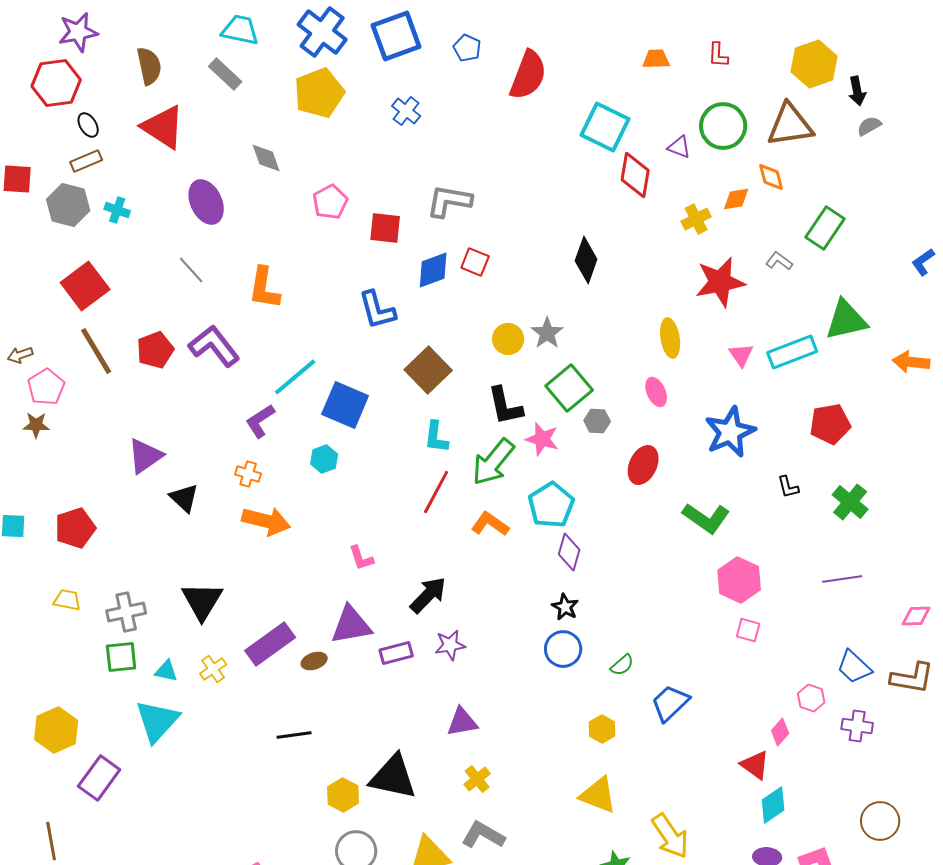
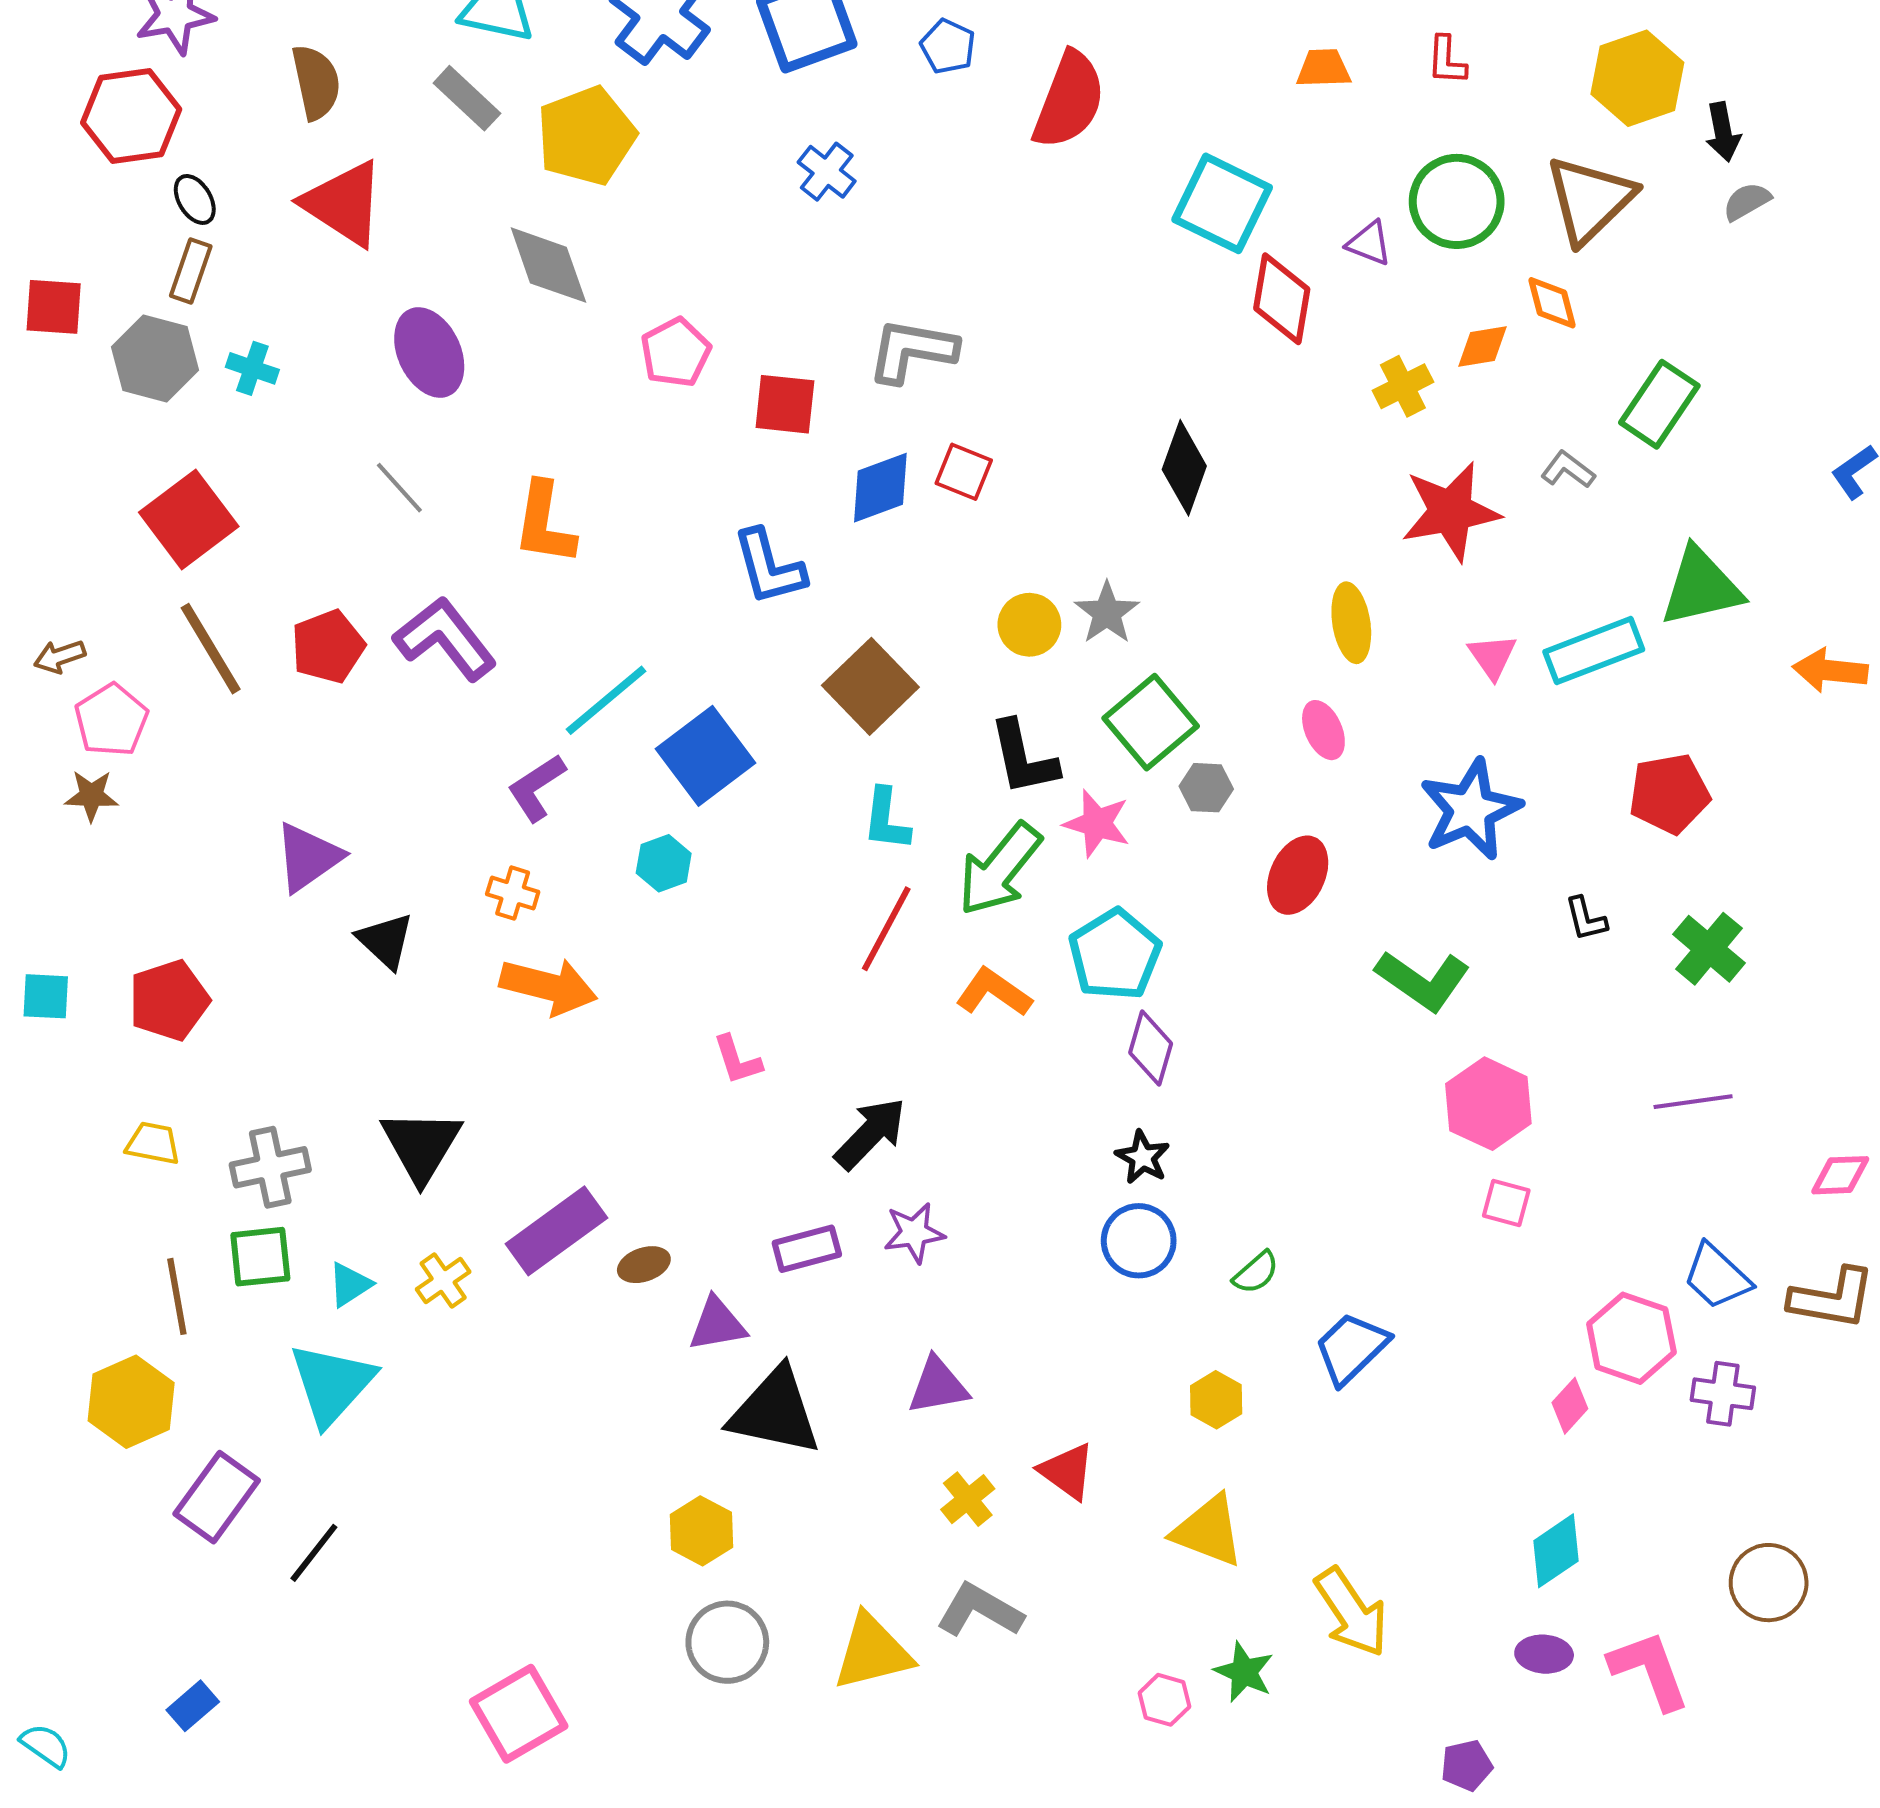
yellow pentagon: (319, 93) -> (586, 136), moved
brown triangle: (790, 125) -> (1590, 199), turned -36
gray diamond: (266, 158) -> (548, 265), size x1.4
brown rectangle: (86, 161) -> (191, 271), turned -48
blue square: (345, 405) -> (705, 756), turned 30
purple triangle: (351, 625) -> (717, 1324), moved, size x0.7
cyan triangle: (166, 671) -> (350, 1284), turned -45
pink hexagon: (811, 698) -> (1631, 1338), size x1.6
black line: (294, 735) -> (314, 1553), moved, turned -44
red triangle: (755, 765) -> (1067, 1471), moved
black triangle: (393, 777) -> (775, 1412), moved
brown line: (51, 841) -> (177, 1296), moved

